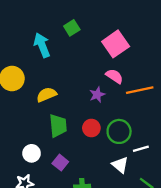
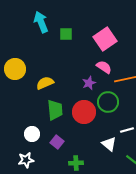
green square: (72, 28) -> (66, 34), moved, turned 32
cyan arrow: (42, 45) -> (41, 22), moved
red circle: (91, 128) -> (84, 112), size x1.5
green circle: (119, 131) -> (108, 102), moved

